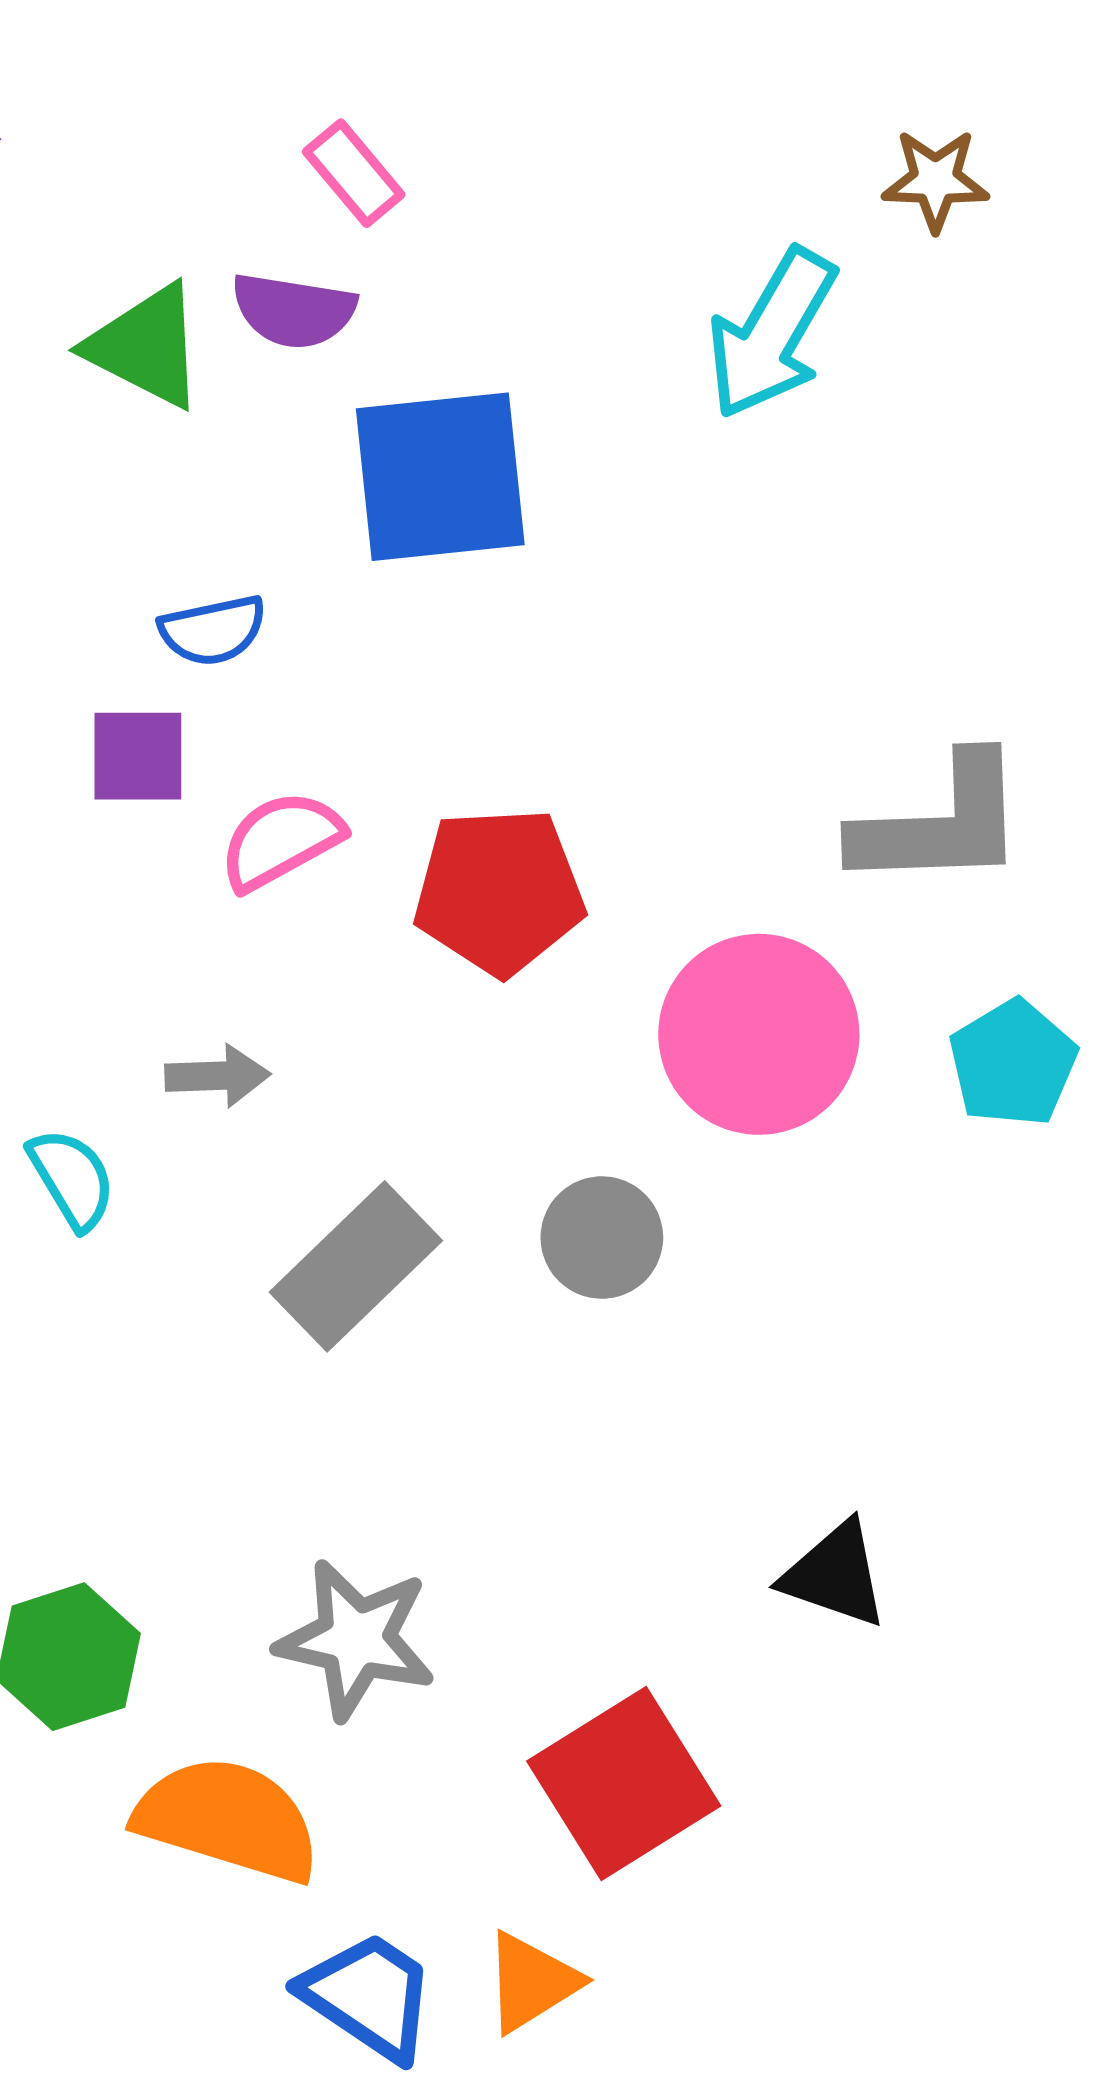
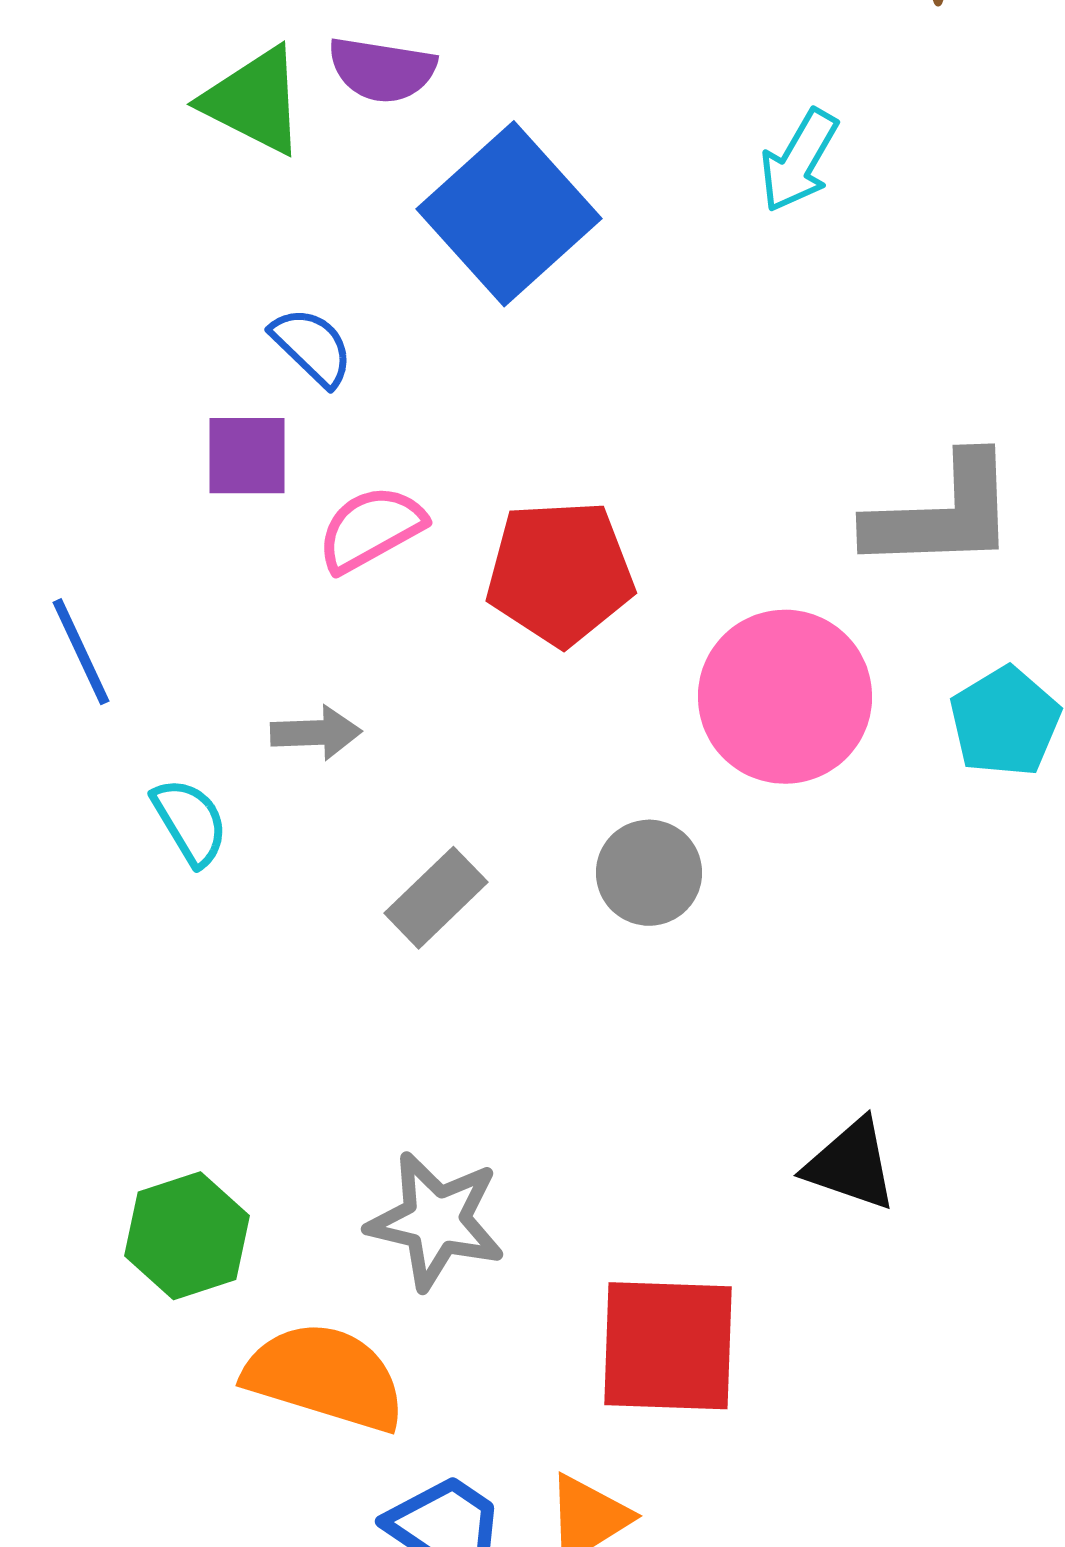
cyan arrow: (772, 334) -> (799, 161), moved, size x0.7
blue square: (440, 477) -> (509, 214), turned -36
blue semicircle: (213, 630) -> (312, 347), turned -124
gray rectangle: (356, 1266) -> (436, 898), size x0.7
red square: (624, 1784) -> (668, 1346), turned 34

